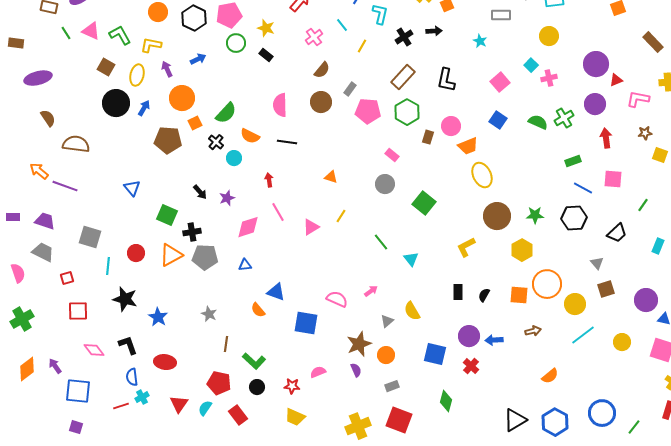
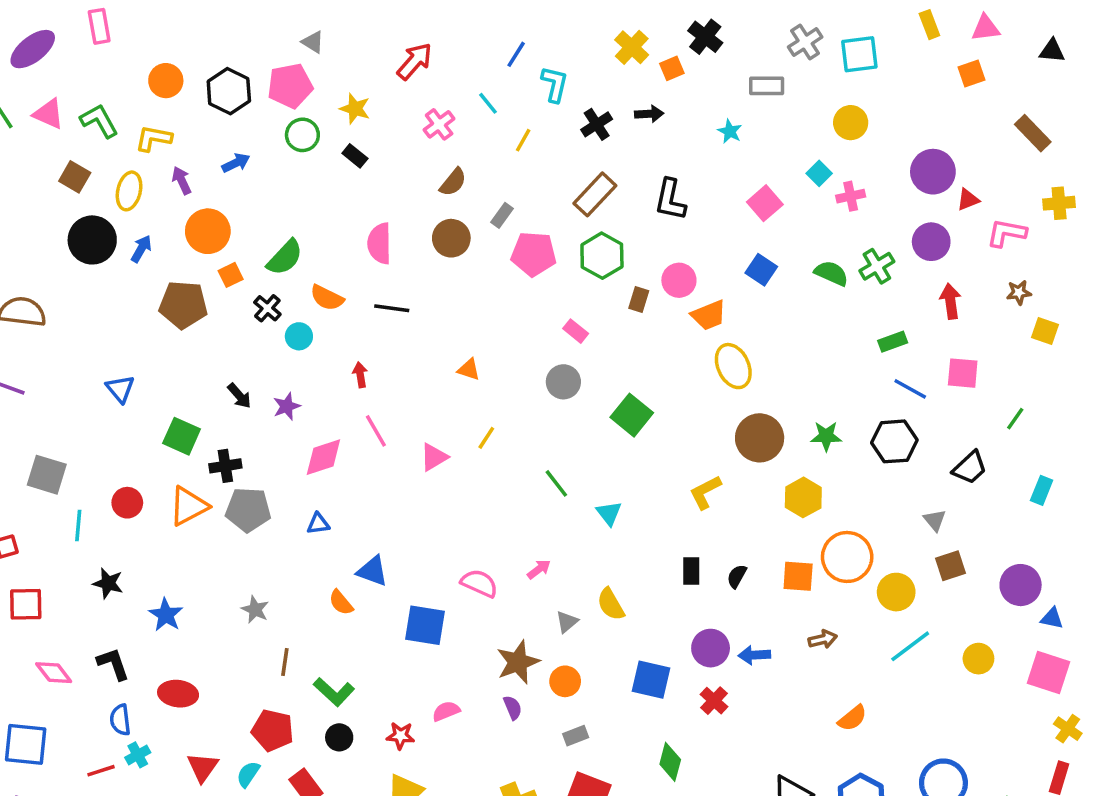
black star: (125, 299) -> (108, 583), size x0.7

